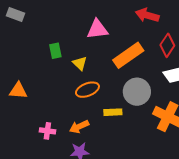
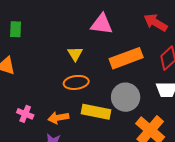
green rectangle: (55, 51) -> (16, 29), moved
yellow rectangle: (113, 112) -> (96, 112), size x1.5

